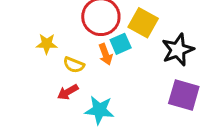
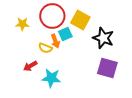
yellow star: (47, 44) -> (22, 24), moved
black star: (178, 50) -> (103, 38), turned -30
yellow semicircle: (74, 65) -> (45, 48), moved

